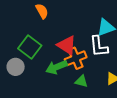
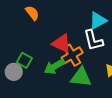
green square: (30, 47) -> (24, 60), moved, size x0.7
green triangle: (81, 81) -> (81, 77), size x1.6

